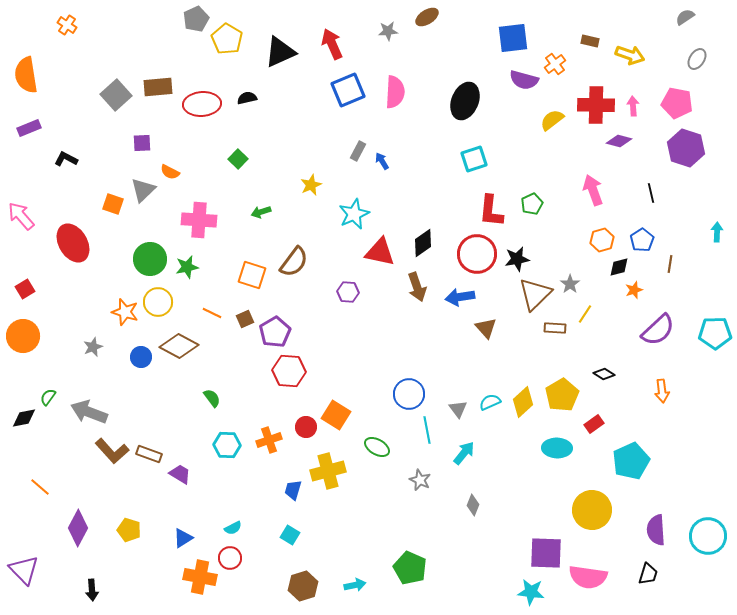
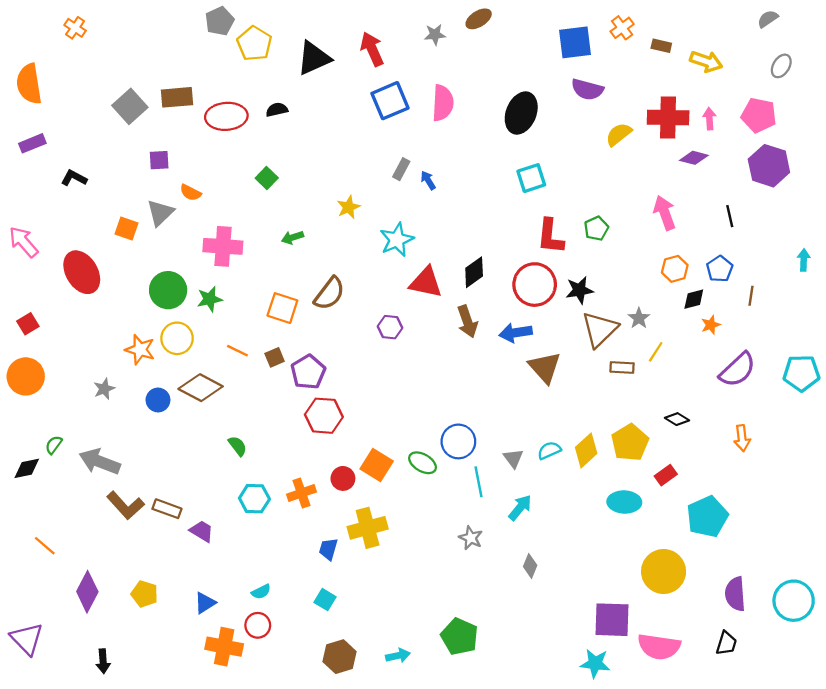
orange cross: (555, 64) -> (622, 28), moved
brown triangle: (486, 328) -> (545, 367), size x1.4
green ellipse: (377, 447) -> (423, 463), moved

